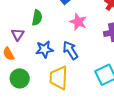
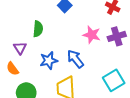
pink star: (78, 22) -> (92, 35), moved

